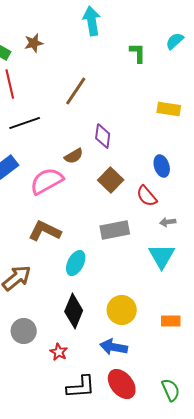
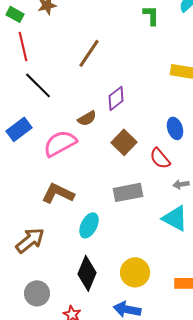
black line: (25, 123) -> (38, 85), turned 64
purple diamond: (103, 136) -> (116, 98), turned 45
cyan triangle: (162, 256) -> (175, 218), turned -32

